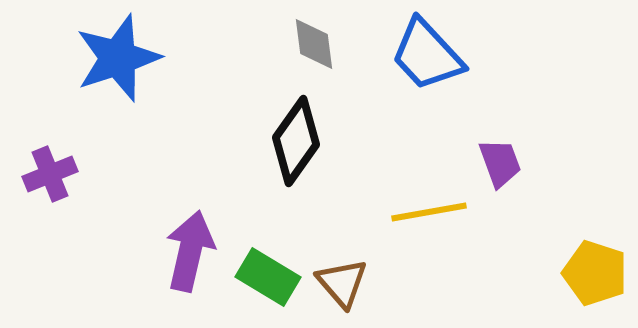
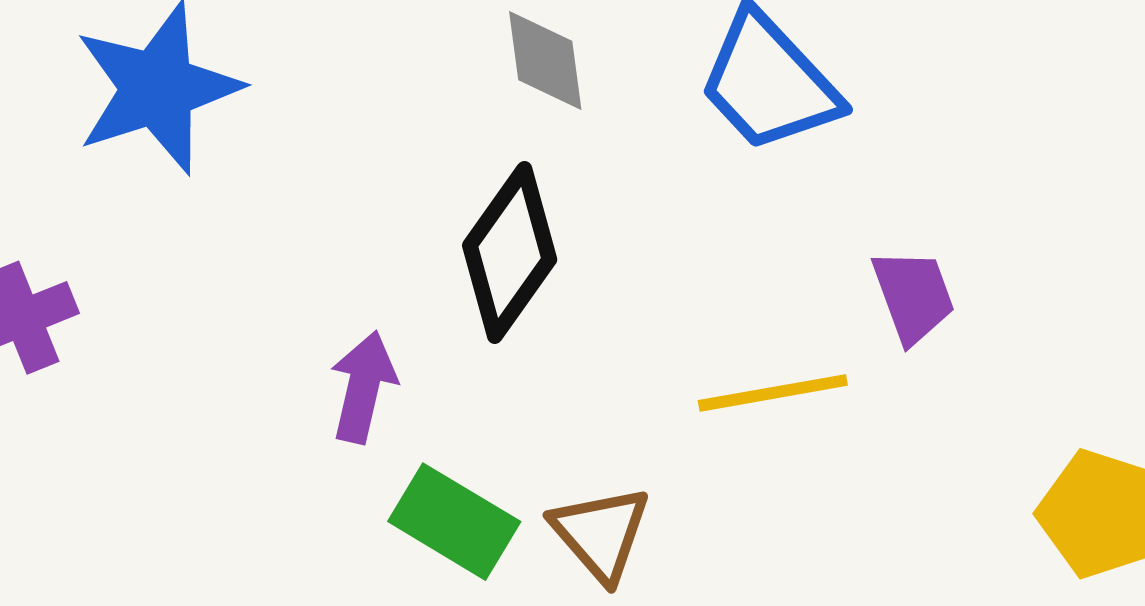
purple arrow: (190, 251) -> (363, 387), moved, size x0.7

